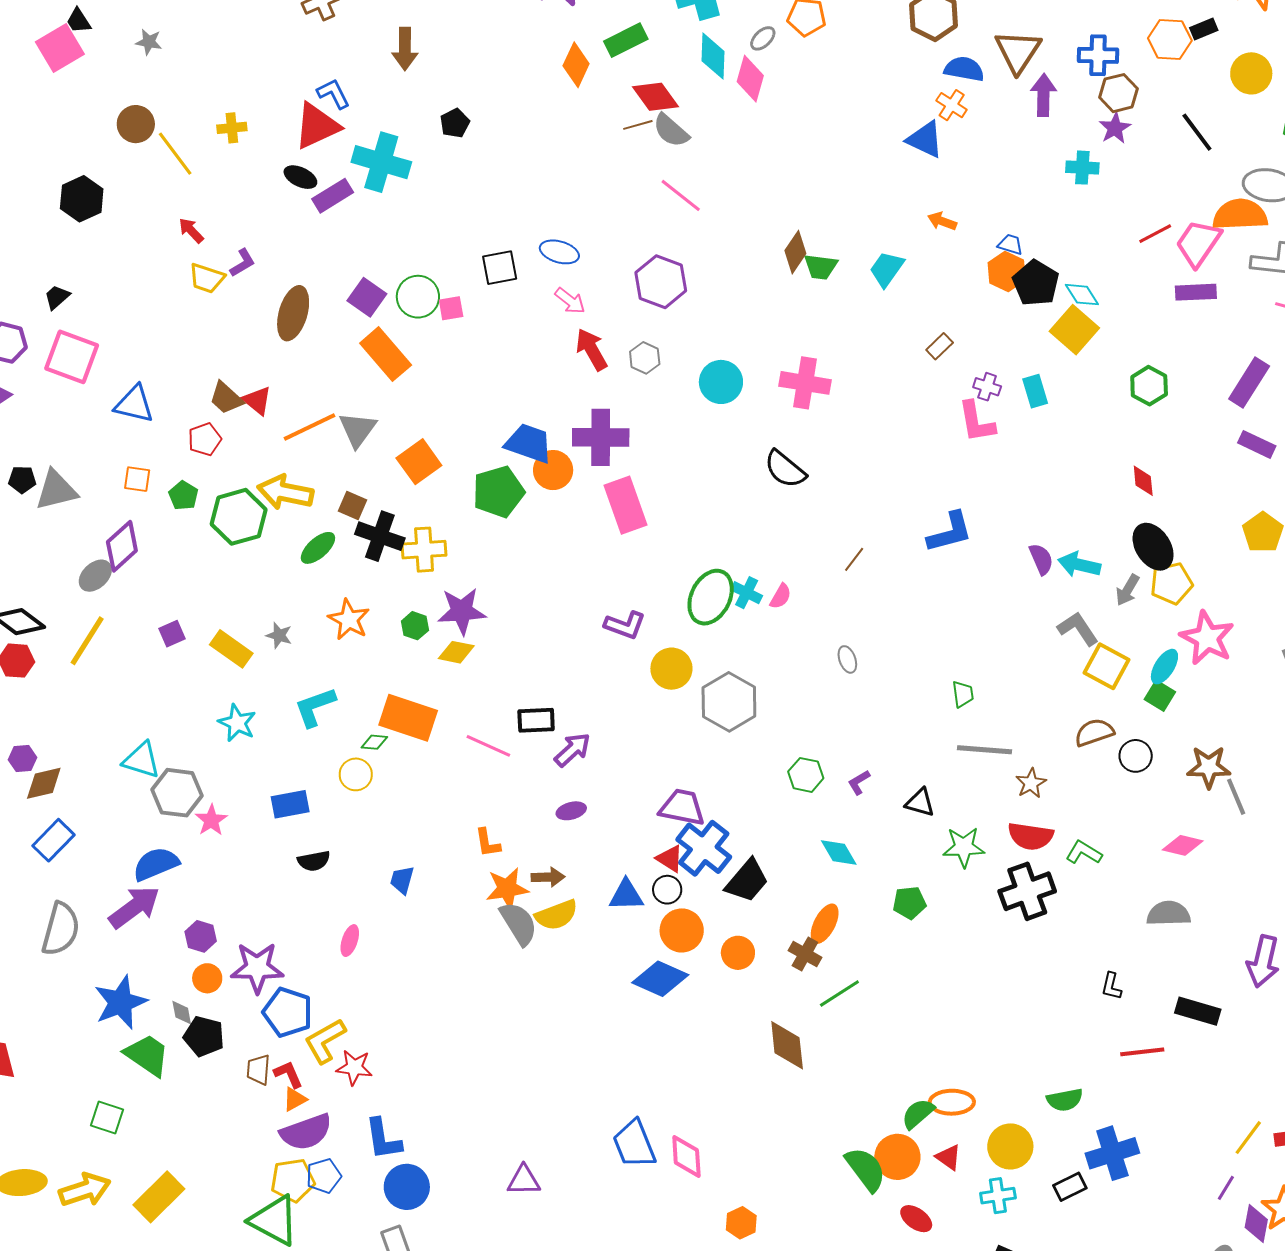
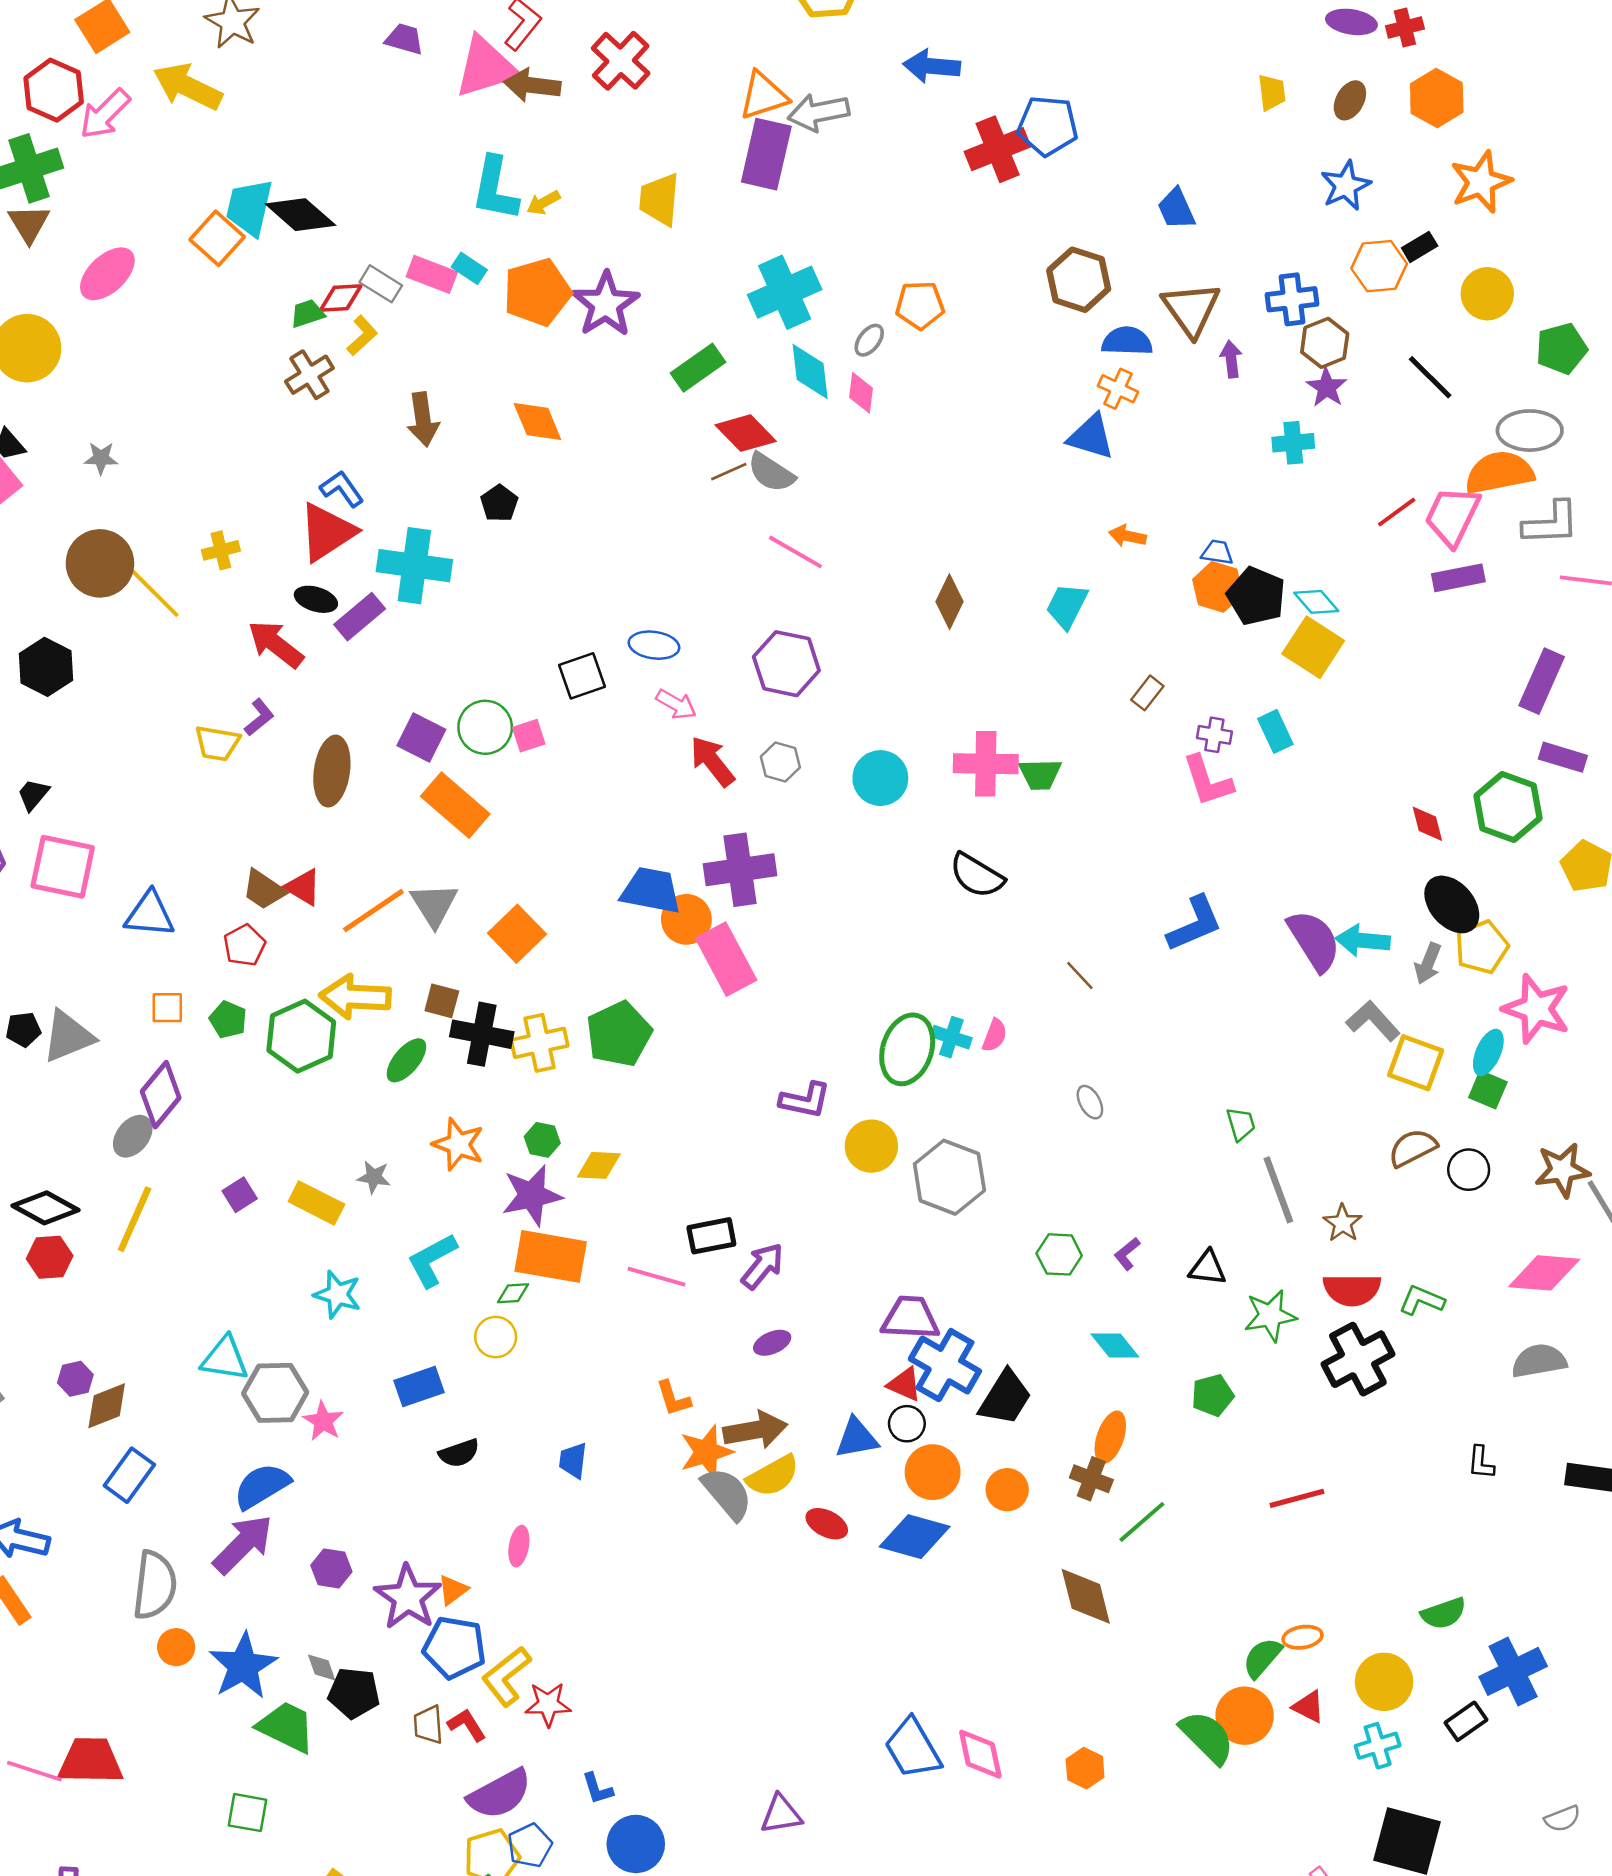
orange diamond: (576, 65) -> (537, 422), moved, turned -39
pink diamond: (750, 79) -> (861, 393), size x0.7
purple arrow: (1043, 95) -> (1231, 359), size x0.7
brown circle: (136, 124) -> (100, 563), size x1.4
red arrow: (191, 230) -> (276, 644), moved, size x1.6
green trapezoid: (821, 267) -> (1040, 774), moved
green hexagon: (1149, 386) -> (1508, 807), moved, size x1.4
green pentagon: (498, 492) -> (619, 1034), moved
pink rectangle: (625, 505) -> (726, 959), moved
brown line: (854, 559) -> (1080, 976), turned -72
purple semicircle: (1041, 559) -> (1314, 941), size x1.6
purple star: (462, 611) -> (532, 1195), moved
gray line: (984, 750) -> (1278, 1190), turned 74
pink diamond: (1183, 845) -> (1544, 1273), size x1.4
brown arrow: (548, 877) -> (755, 1430), size x1.5
purple star: (257, 968) -> (408, 1597), turned -30
orange circle: (207, 978) -> (176, 1647), moved
red line: (1142, 1052) -> (1297, 1498), moved
orange triangle: (295, 1099) -> (453, 1590), moved
orange ellipse: (952, 1102) -> (1303, 1637), size x0.7
blue L-shape: (383, 1139) -> (597, 1789), size x0.6
red ellipse: (916, 1219) -> (827, 1524), moved
orange hexagon: (741, 1223) -> (1085, 1768), moved

